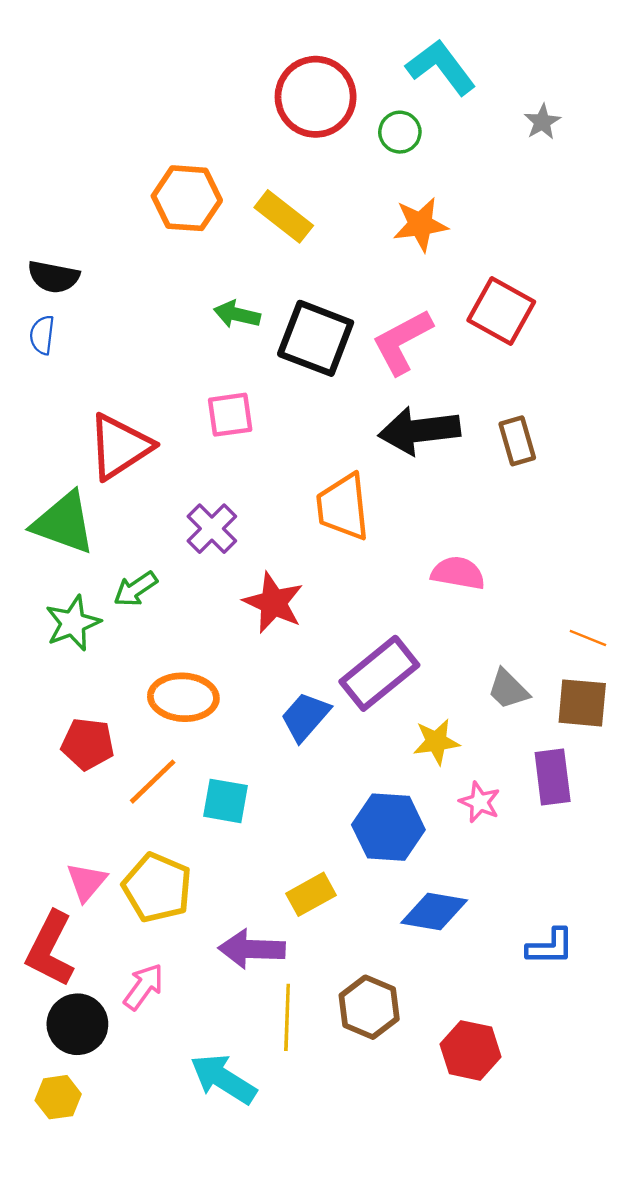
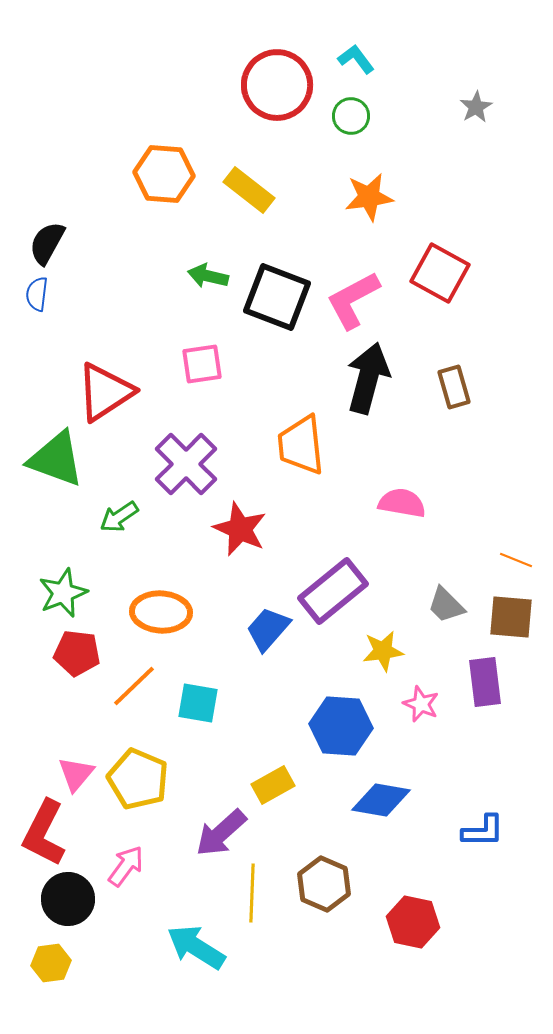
cyan L-shape: (441, 67) -> (356, 59), moved, size x0.6
black semicircle: (54, 277) -> (47, 243), turned 108
black arrow: (419, 431) -> (368, 378), turned 112
purple cross: (212, 529) -> (186, 464), size x1.4
green star: (73, 623) -> (63, 593), moved
purple arrow: (252, 949) -> (221, 833), turned -44

